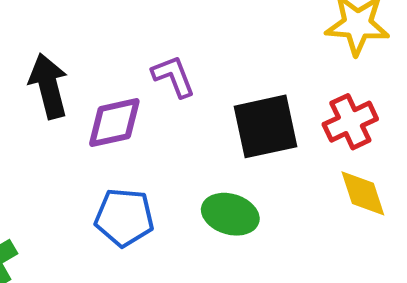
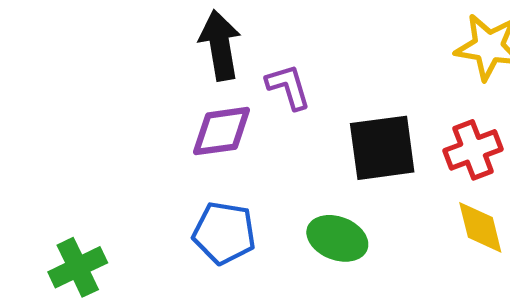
black arrow: (49, 86) -> (220, 45), moved

